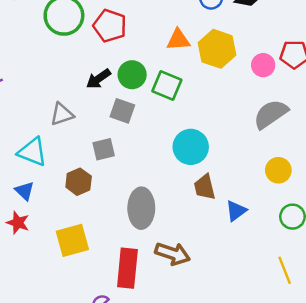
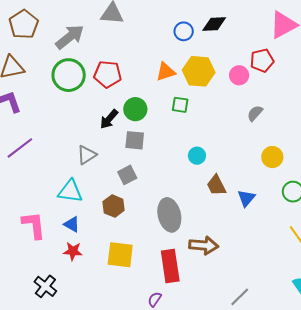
green square: (167, 85) -> (180, 105), moved, size x0.7
gray semicircle: (271, 114) -> (255, 113), size x0.6
cyan circle: (191, 147) -> (197, 156), size x0.6
yellow square: (72, 240) -> (120, 255), turned 36

